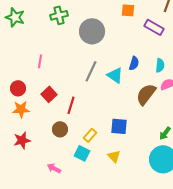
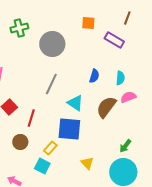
cyan triangle: (115, 75) -> (75, 103), moved
blue square: (119, 126) -> (69, 129), moved, size x1.4
yellow triangle: (114, 156) -> (87, 163), moved

